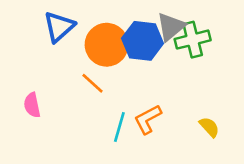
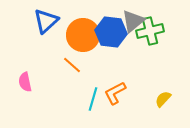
yellow semicircle: (209, 127) -> (163, 99), turned -96

